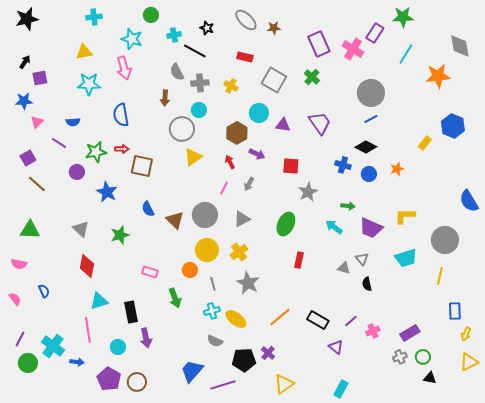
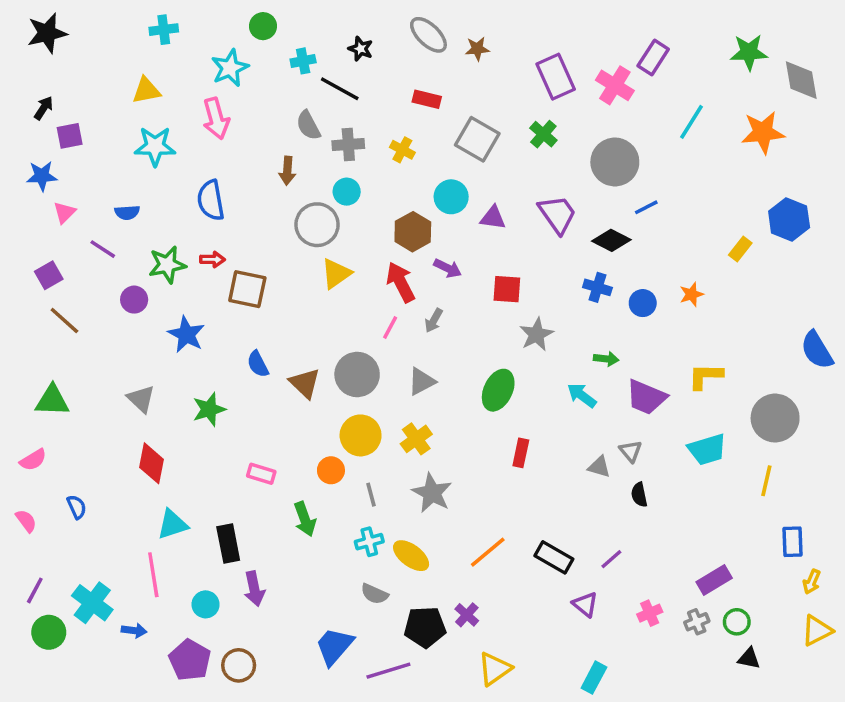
green star: (403, 17) -> (749, 52), moved
cyan star: (132, 39) -> (230, 68), turned 30
cyan line: (406, 54) -> (691, 122), moved
gray circle: (371, 93) -> (615, 162), moved
black diamond: (366, 147) -> (611, 240), moved
red arrow: (230, 162) -> (401, 282), size x1.6
pink semicircle: (19, 264) -> (33, 460), turned -42
pink cross: (373, 331) -> (650, 613), moved

